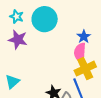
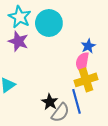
cyan star: (17, 17) -> (20, 17), size x1.5

